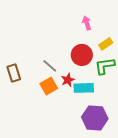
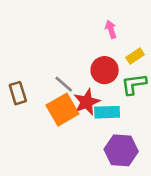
red star: (68, 80) -> (87, 102), size x1.5
orange square: (49, 86) -> (62, 110), size x1.4

